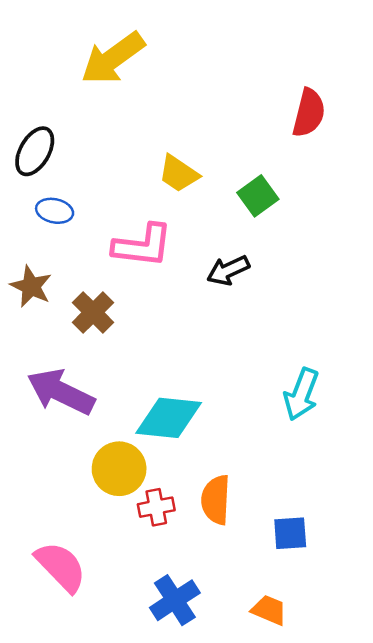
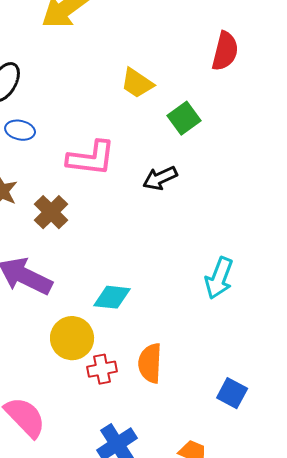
yellow trapezoid: (179, 174) -> (137, 83), moved
cyan diamond: (169, 418) -> (112, 297), size x0.7
blue square: (290, 533) -> (232, 393), moved, turned 32

